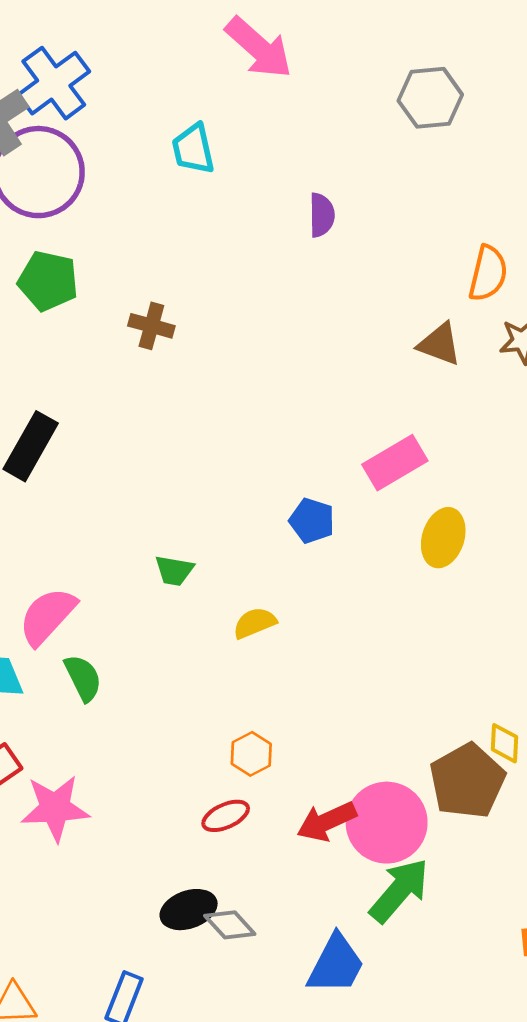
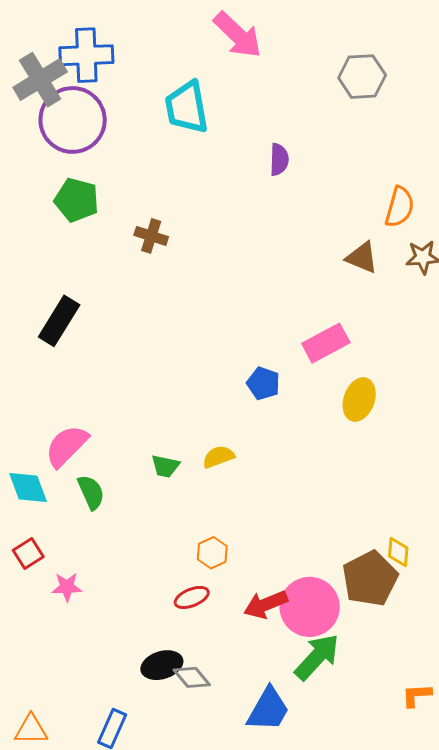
blue cross: (54, 83) -> (86, 55), turned 32
cyan trapezoid: (193, 149) -> (187, 107), size x1.4
green trapezoid: (174, 571) -> (165, 466), moved
pink star: (55, 808) -> (67, 587), size x0.6

